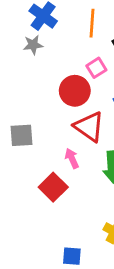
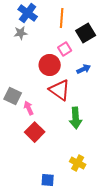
gray square: (22, 135) -> (13, 96), turned 30
pink arrow: (72, 158) -> (29, 108), moved

